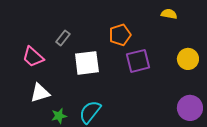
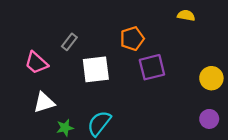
yellow circle: (188, 59) -> (211, 78), moved
purple circle: (190, 108) -> (209, 119), size x0.7

